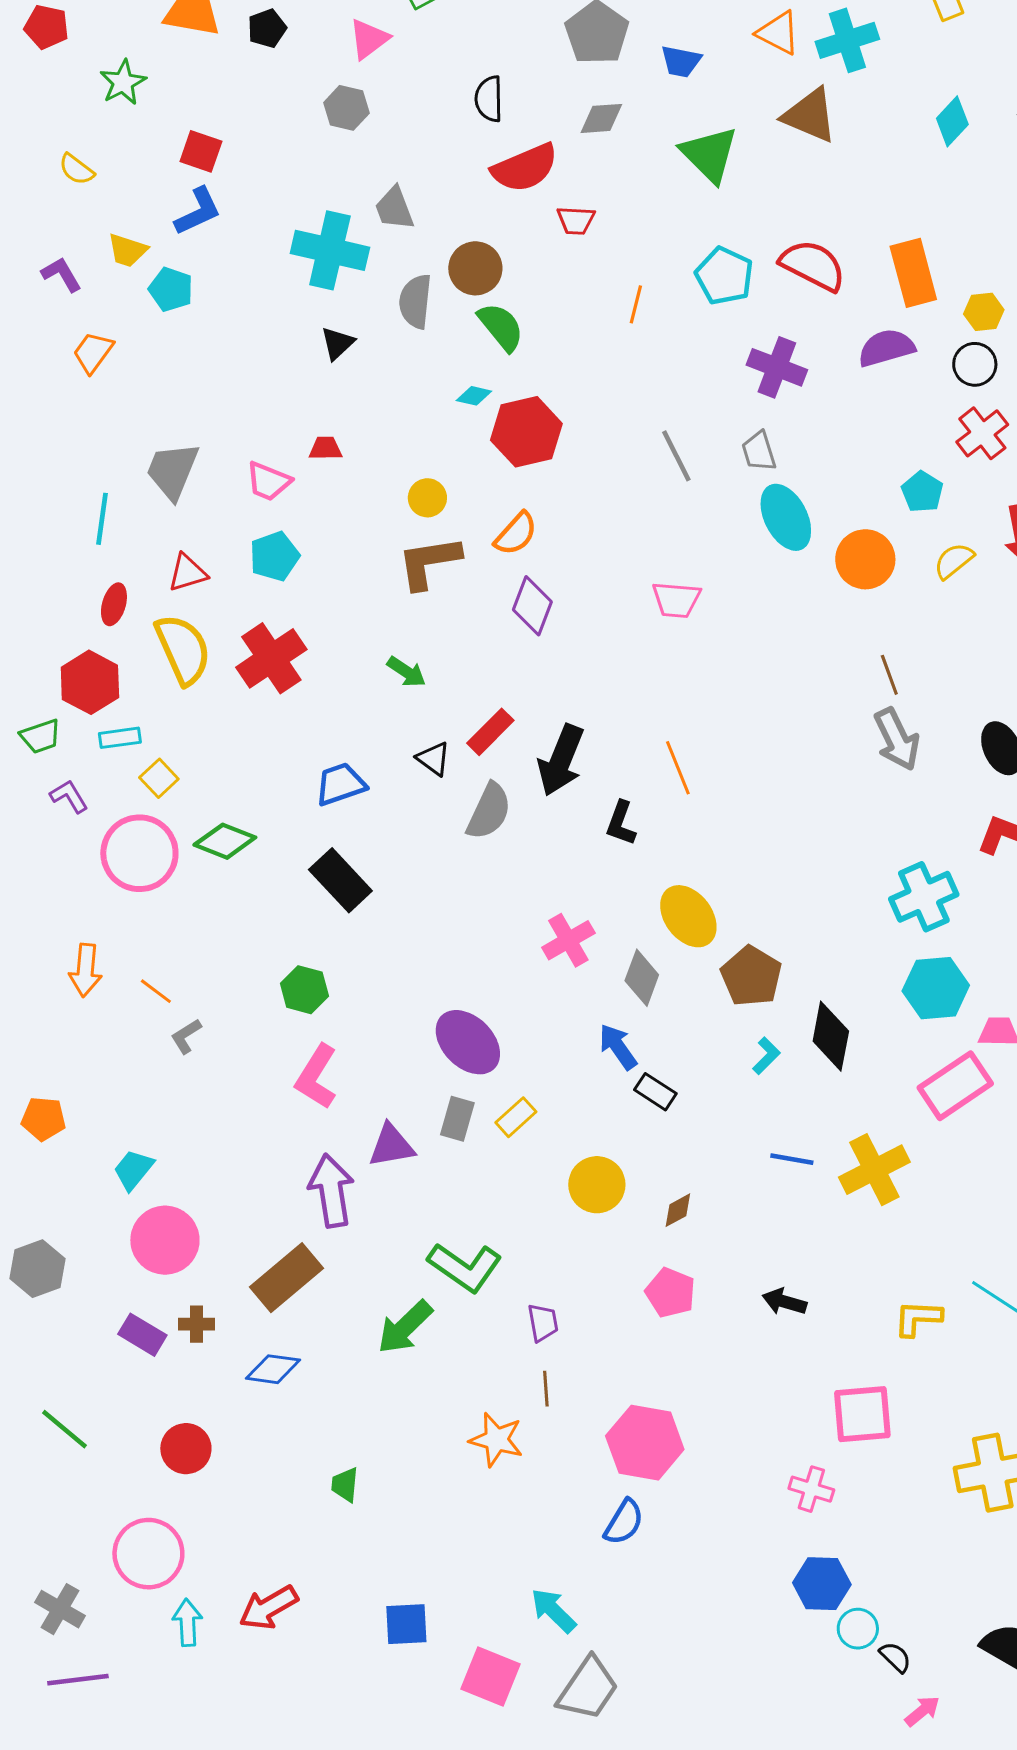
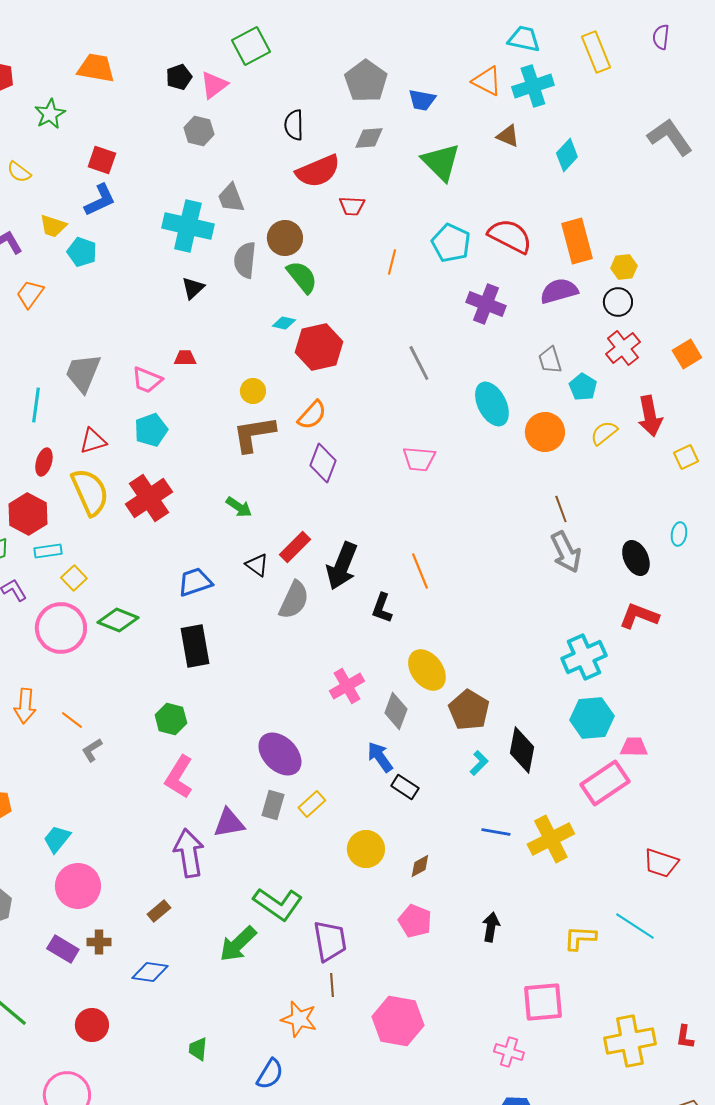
black pentagon: (267, 28) -> (179, 77), moved
brown triangle: (810, 115) -> (508, 136), size x0.6
cyan diamond: (952, 121) -> (567, 155), moved
gray trapezoid: (759, 451) -> (550, 360), moved
black rectangle: (340, 880) -> (195, 646), turned 33
brown rectangle: (286, 1278) -> (159, 911), size x0.5
black arrow: (784, 1302) -> (491, 927), turned 84
purple trapezoid: (543, 1323) -> (330, 941), size x1.6
blue semicircle: (624, 1522) -> (270, 1074), moved

